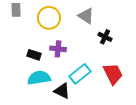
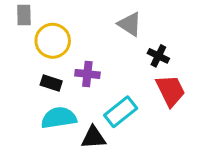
yellow circle: (49, 18) -> (53, 41), moved
red trapezoid: (113, 74) -> (170, 91), moved
black triangle: (62, 91) -> (93, 137), turned -30

